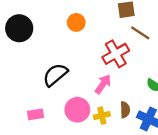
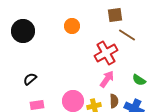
black semicircle: (55, 75) -> (30, 79), moved, size x0.6
pink arrow: (103, 84) -> (107, 79), moved

